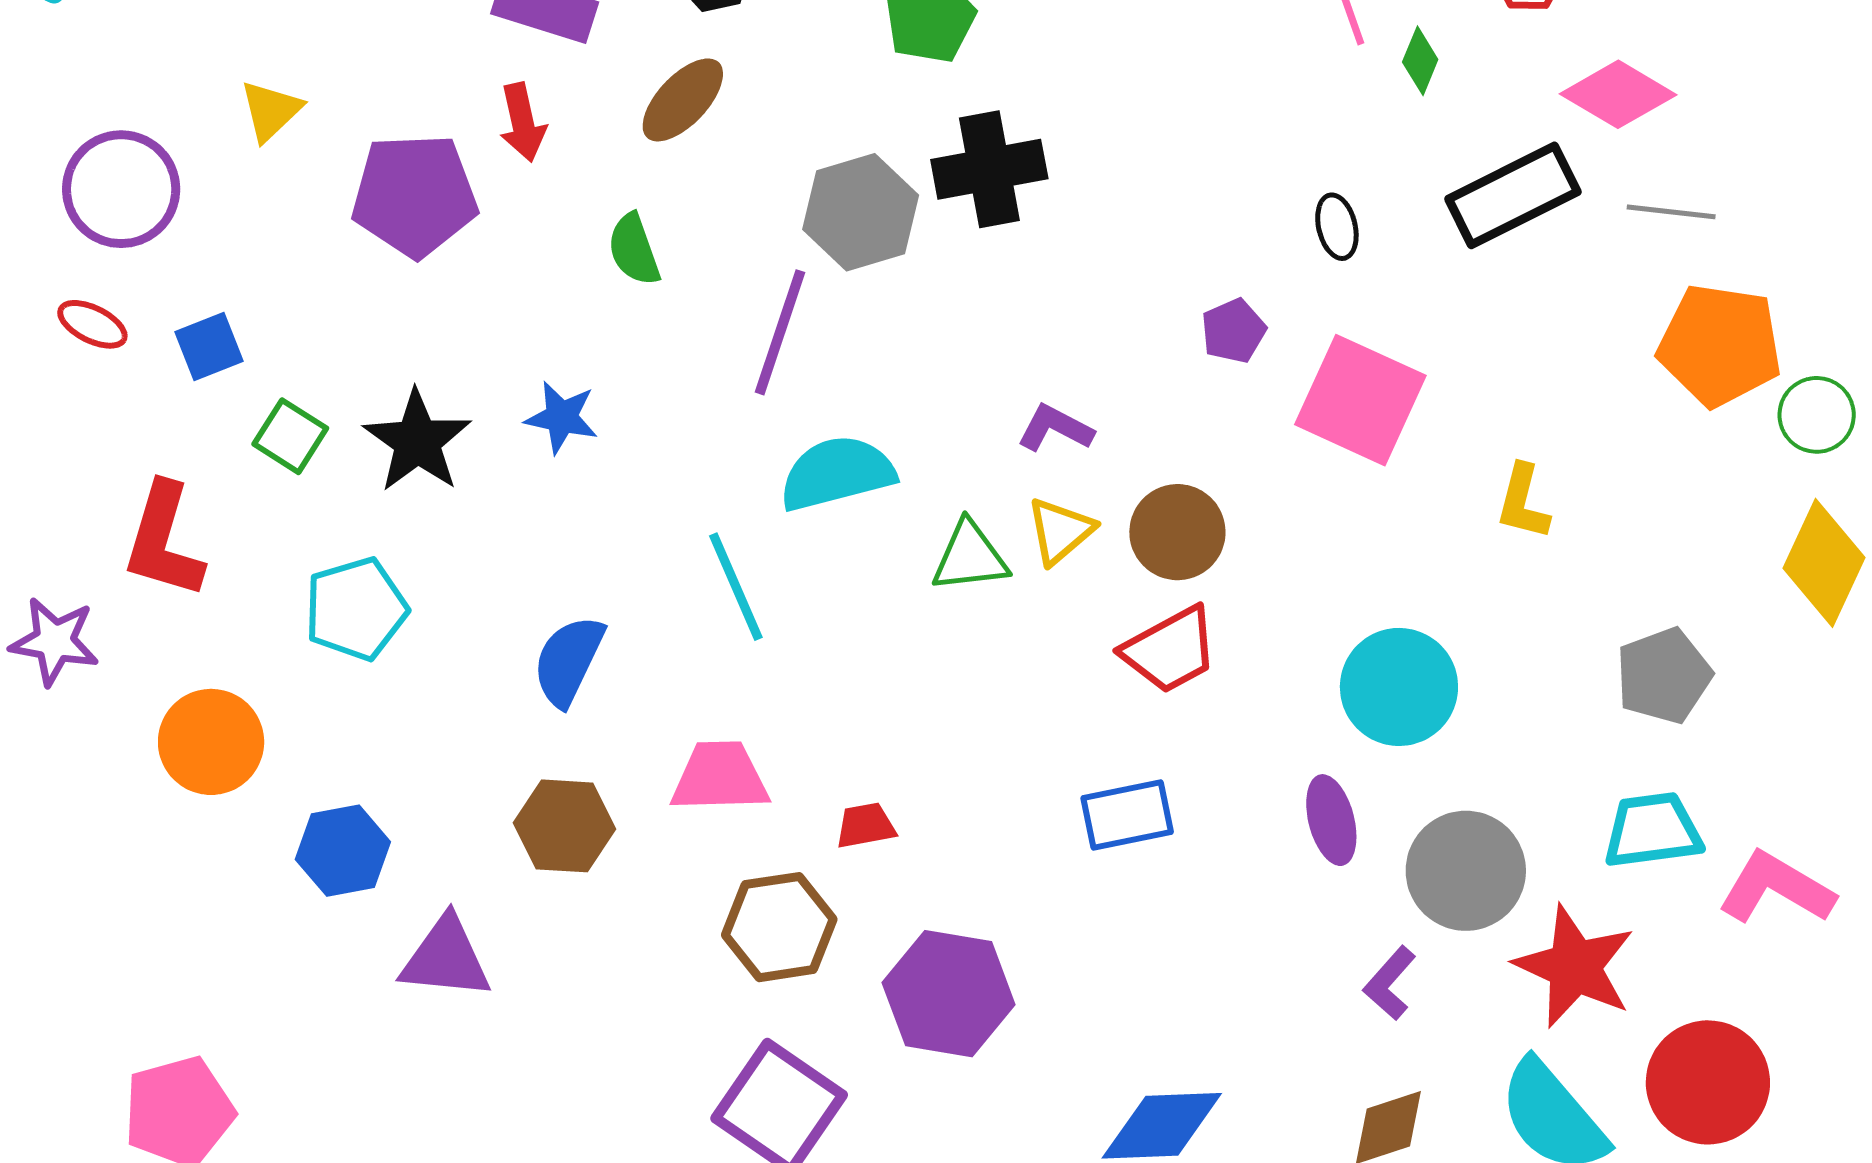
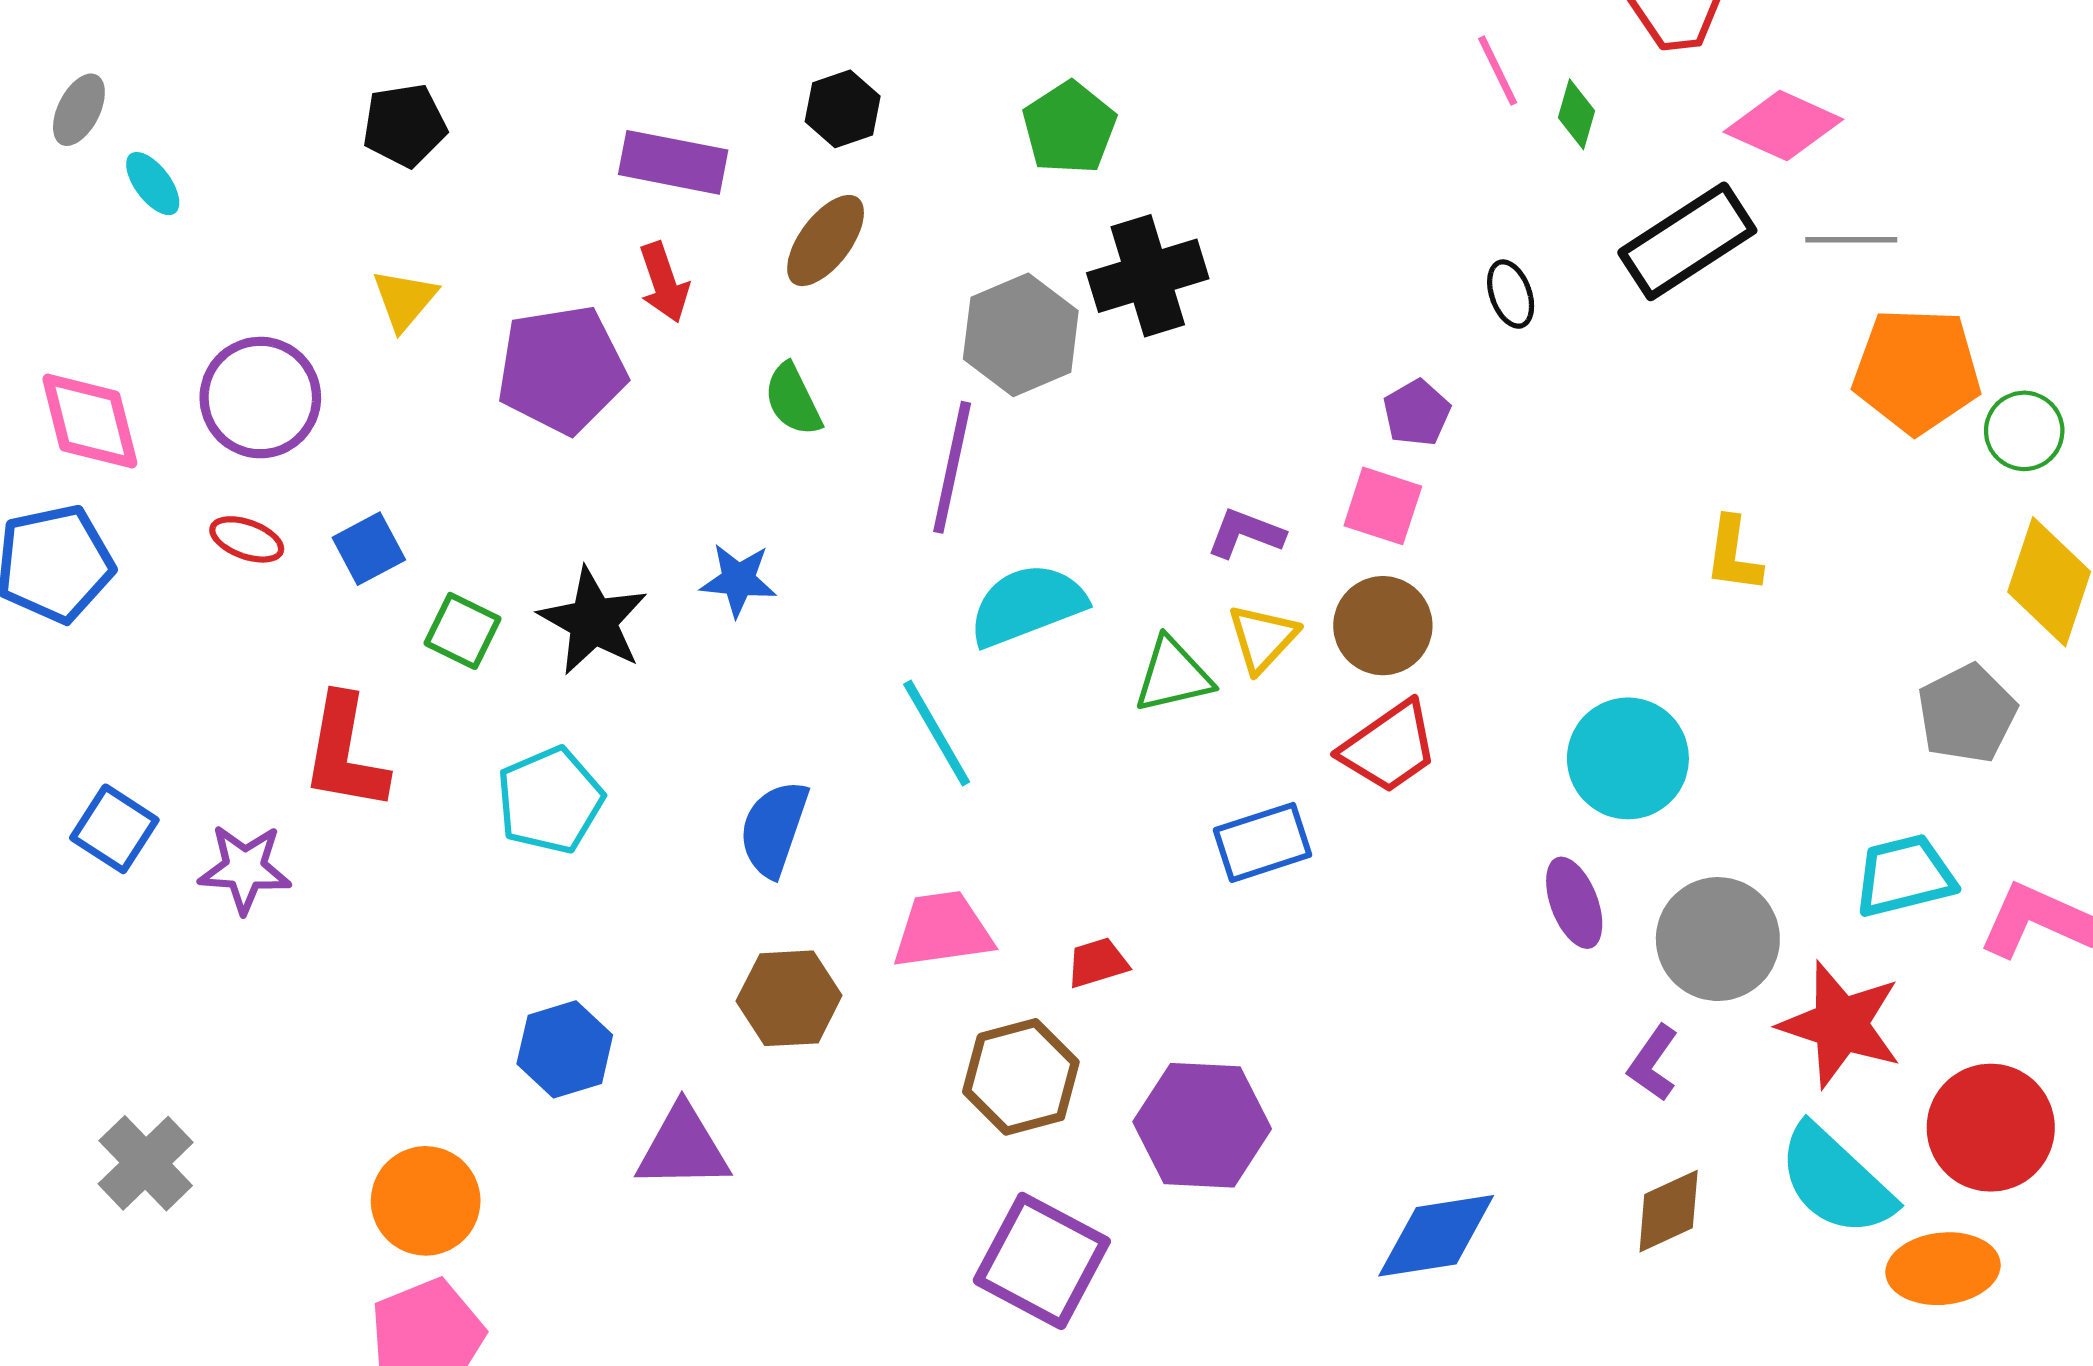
pink square: (1360, 400) -> (1383, 506), moved, size x0.6
gray pentagon: (1664, 676) -> (1967, 714), moved
orange circle: (211, 742) -> (426, 1201), moved
blue rectangle: (1127, 815) -> (1262, 842), moved

